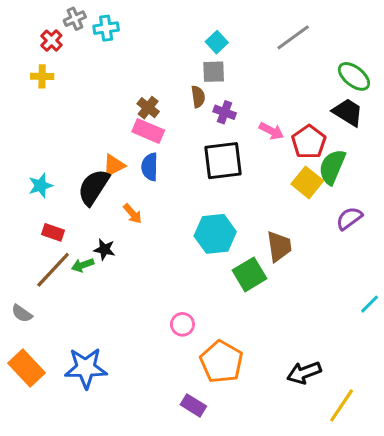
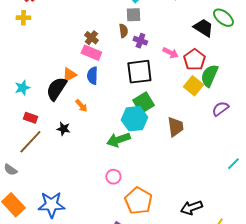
black trapezoid: (348, 112) -> (203, 28), moved
green arrow: (83, 265) -> (118, 140), moved, size x1.6
green square: (250, 274) -> (143, 103), moved

